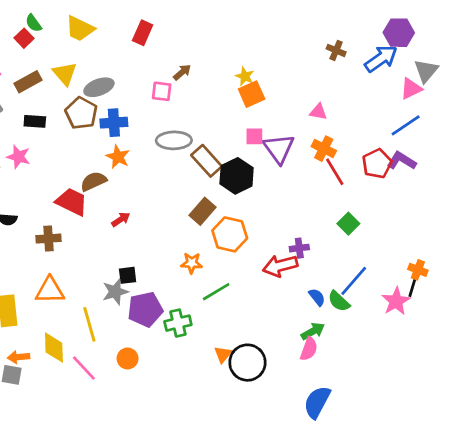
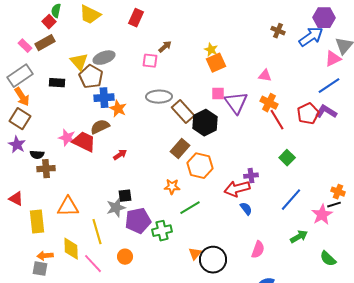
green semicircle: (33, 23) -> (56, 11), turned 48
yellow triangle: (65, 74) -> (79, 62), moved
brown rectangle: (28, 82) -> (45, 43), moved
blue cross: (114, 123) -> (104, 98), moved
pink star: (18, 157) -> (67, 138), moved
brown cross: (48, 239) -> (46, 169), moved
black line: (412, 288) -> (334, 205), turned 56
blue semicircle: (317, 297) -> (246, 209), moved
green semicircle: (339, 301) -> (328, 259), moved
green arrow: (313, 331) -> (299, 237), moved

